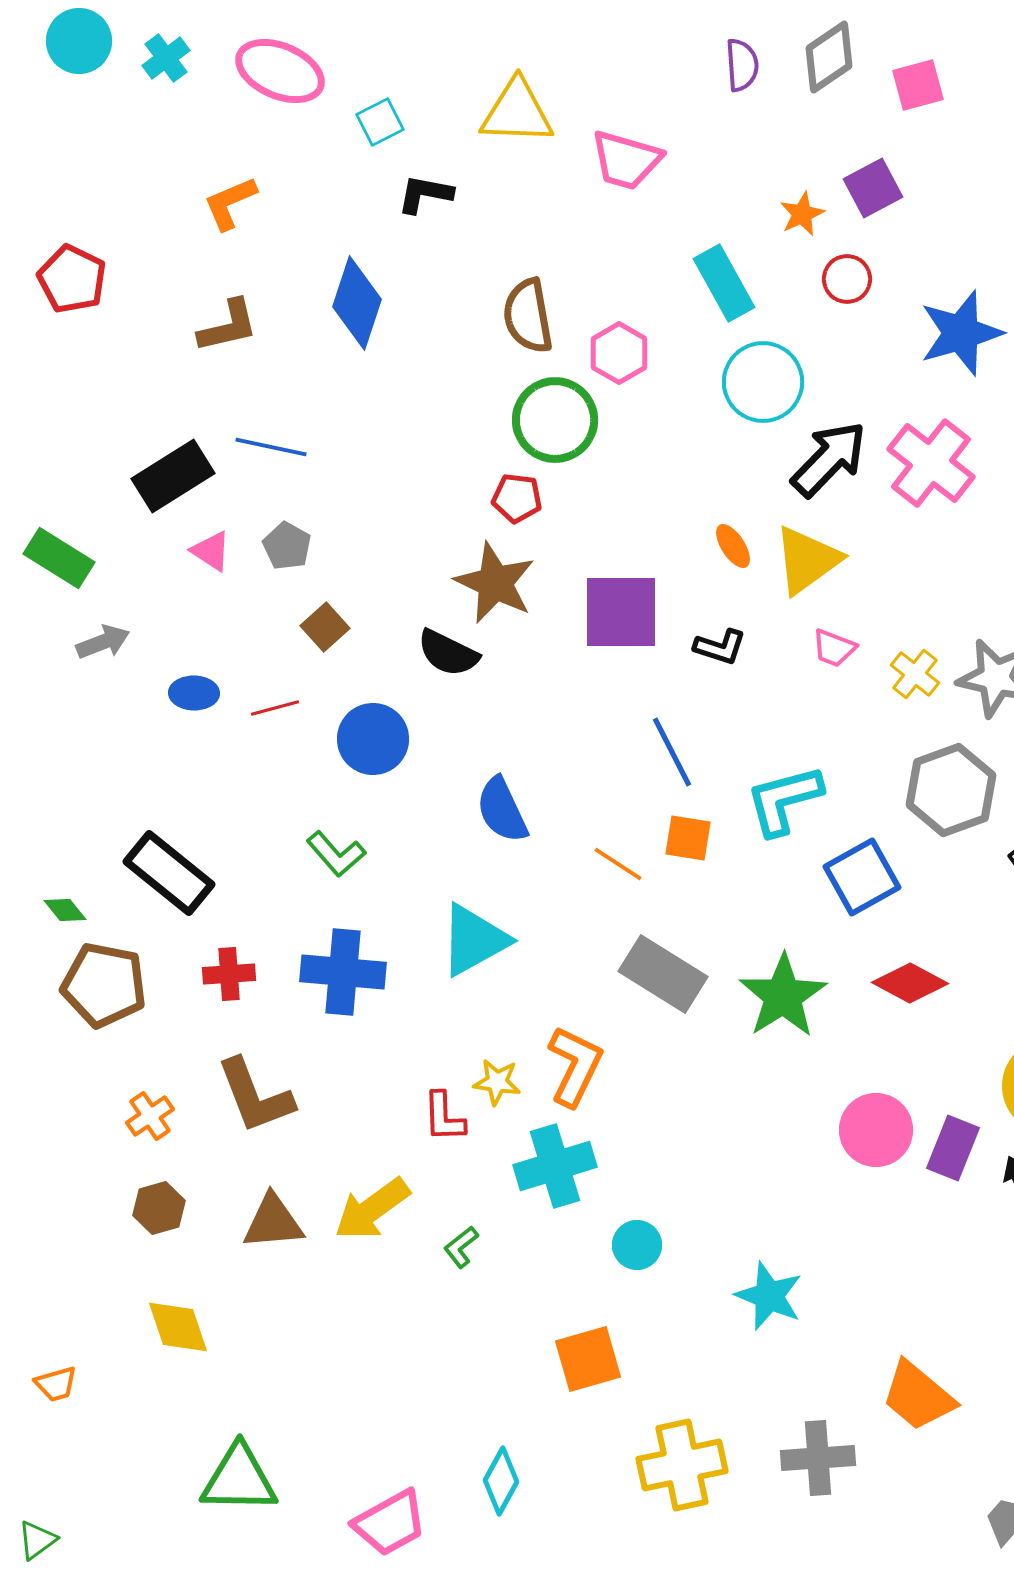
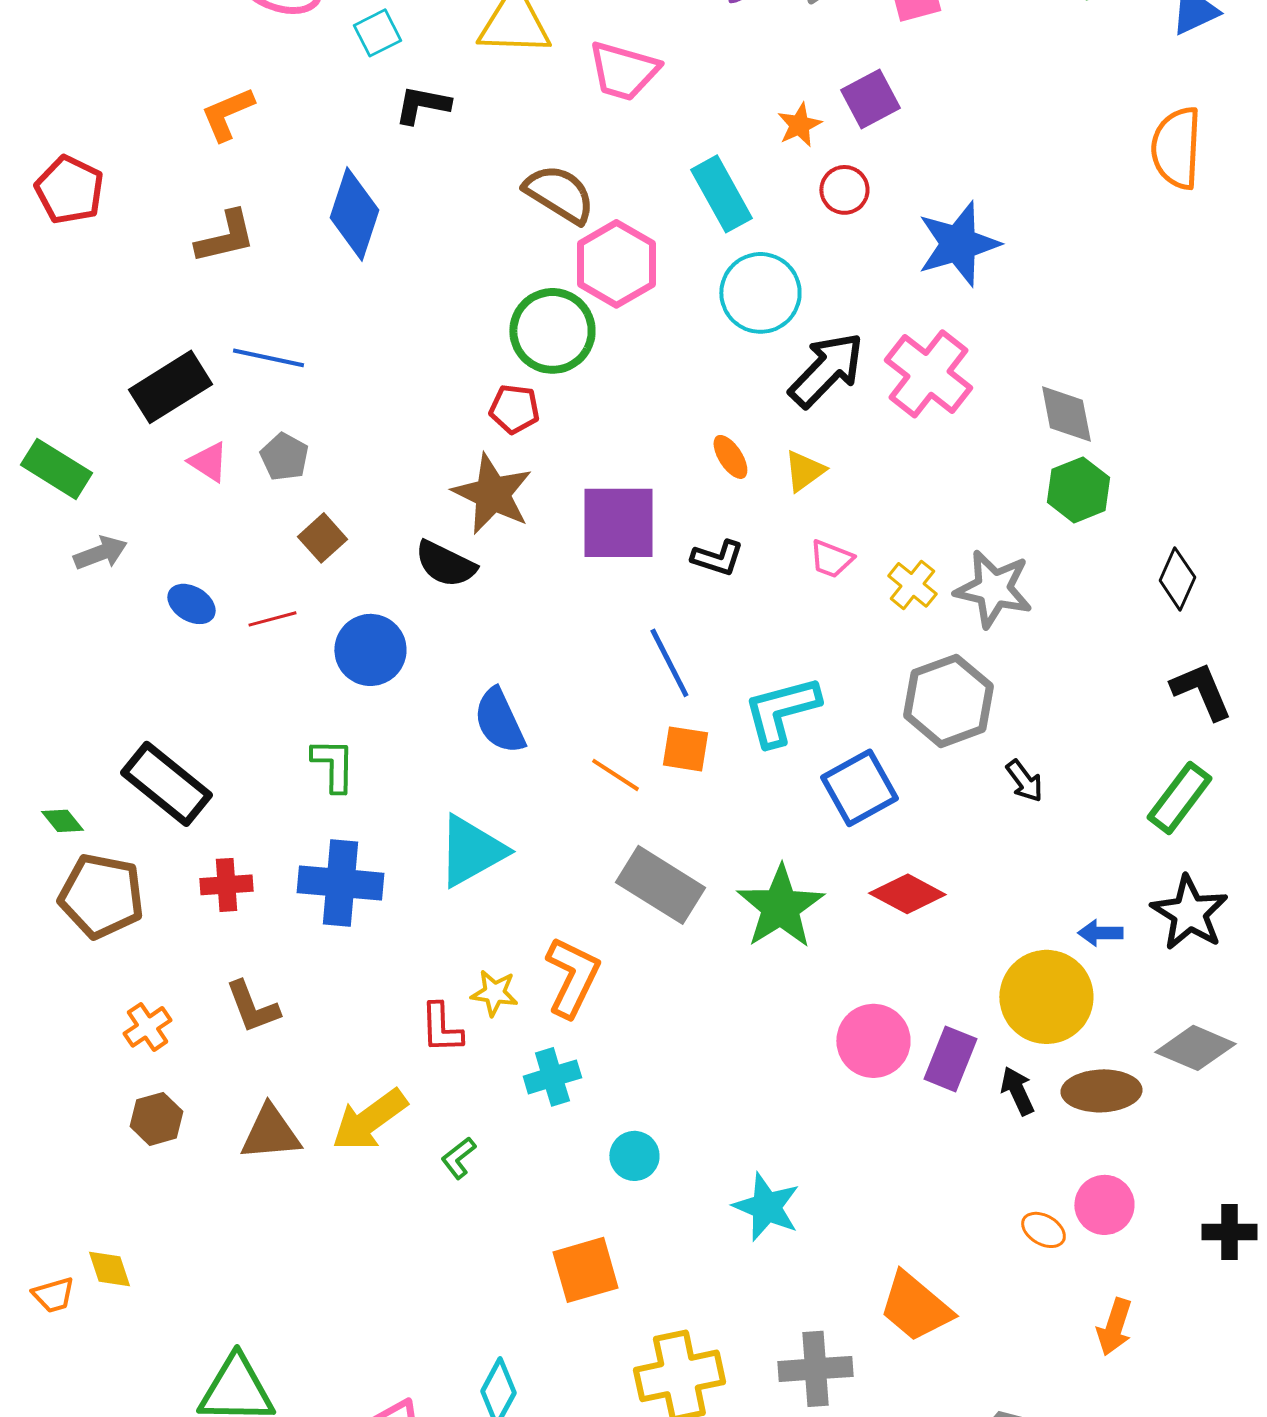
brown semicircle: (528, 316) -> (559, 194), moved, turned 132
pink hexagon: (619, 353) -> (616, 264), size x1.4
yellow triangle: (807, 560) -> (804, 471), size x0.6
blue ellipse: (194, 693) -> (191, 604), turned 30
green L-shape: (336, 854) -> (333, 765), turned -138
brown L-shape: (255, 1096) -> (252, 1007), size x0.7
cyan cross: (555, 1166) -> (552, 1077), size x0.7
yellow diamond: (178, 1327) -> (109, 1269), moved, size x0.7

